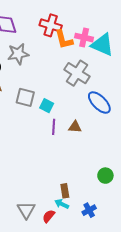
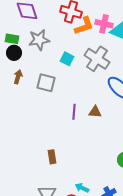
orange L-shape: (64, 40) -> (84, 26), turned -95
cyan square: (47, 106) -> (67, 59), moved
brown rectangle: (65, 191) -> (52, 157), moved

